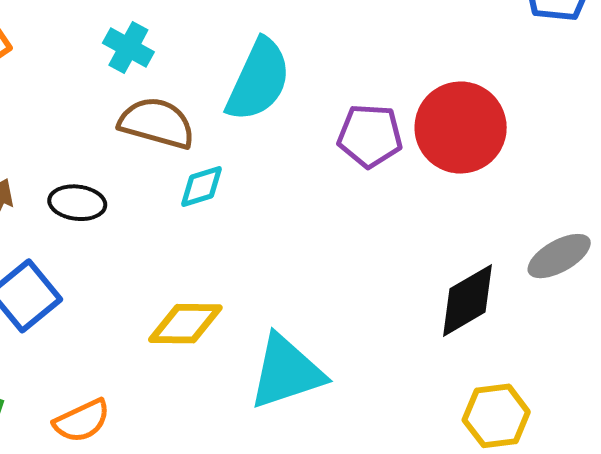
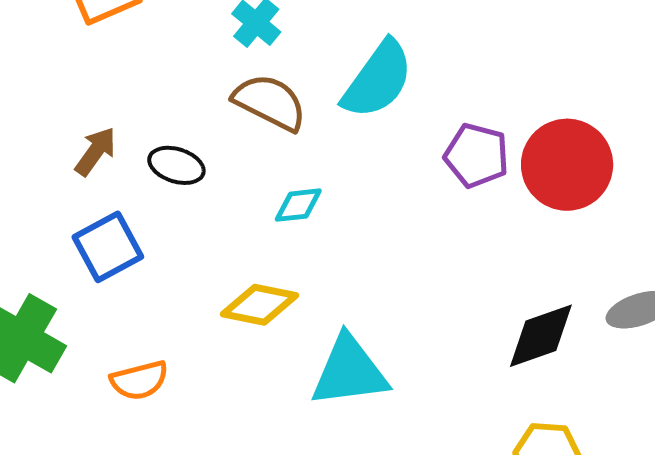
cyan diamond: (202, 187) -> (298, 205), moved

